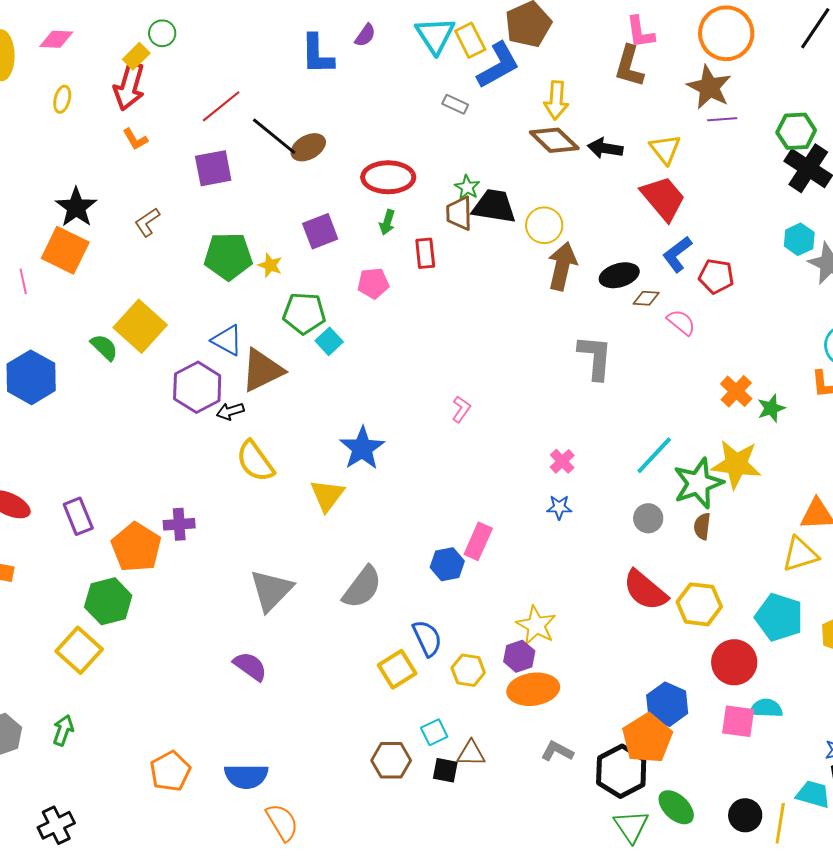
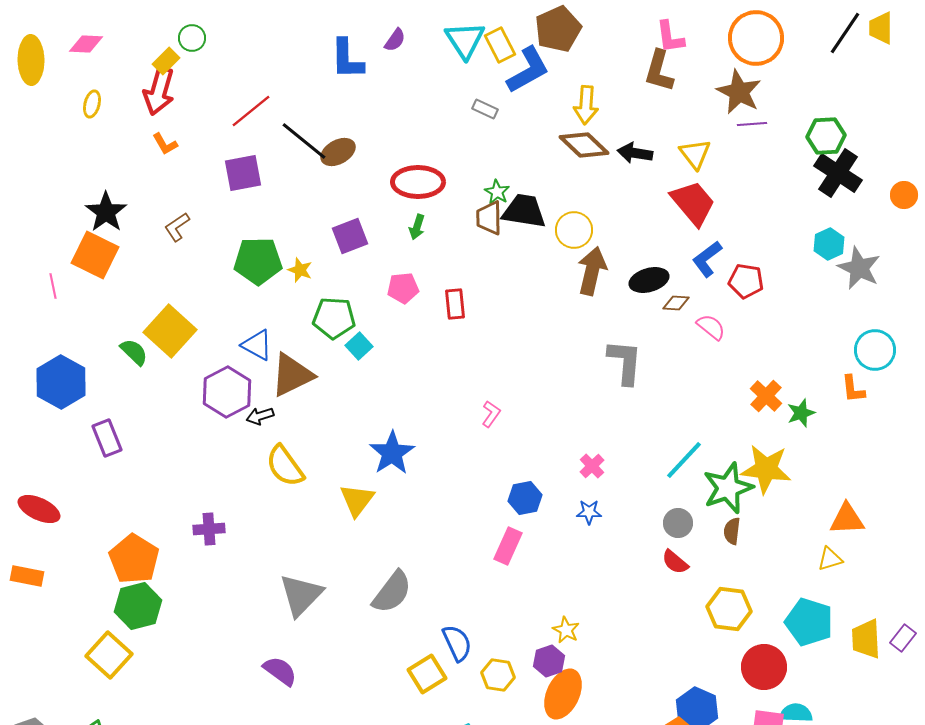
red rectangle: (425, 253) -> (455, 304), moved
purple rectangle: (78, 516) -> (107, 438), moved
orange pentagon: (136, 547) -> (134, 559), moved
yellow triangle: (800, 554) -> (830, 559), size x0.7
blue hexagon: (447, 564) -> (525, 498), moved
red semicircle: (645, 590) -> (675, 562), moved, size x0.6
yellow star: (536, 625) -> (566, 630), size x0.7
orange ellipse: (533, 689) -> (563, 694), turned -57

